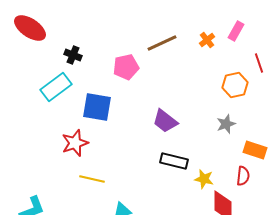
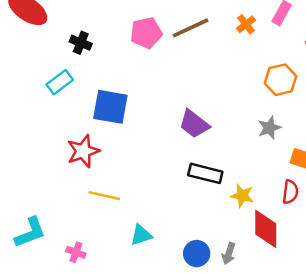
pink pentagon: (126, 67) -> (146, 33), moved
cyan rectangle: (56, 87) -> (60, 82), size x0.7

